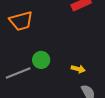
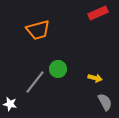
gray line: (18, 73) -> (35, 82), turned -30

